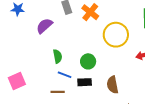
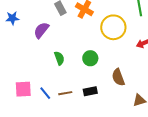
blue line: (65, 75) -> (45, 93), moved, turned 40
pink square: (17, 81) -> (23, 89), turned 30
black rectangle: (85, 82) -> (90, 91), moved

